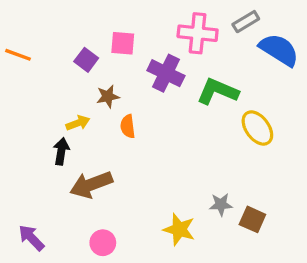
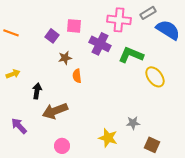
yellow arrow: (78, 123) -> (13, 74), moved
brown square: (252, 219) -> (152, 145), moved
purple arrow: (31, 238) -> (19, 126), moved

